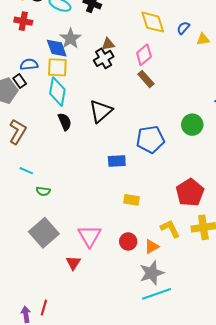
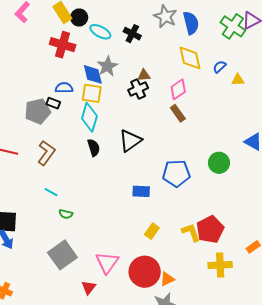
red cross: (23, 21) -> (63, 45), size x1.4
black rectangle: (20, 81) -> (53, 103), turned -40
yellow rectangle: (132, 200) -> (152, 231), turned -70
yellow L-shape: (170, 229) -> (191, 232), moved
red circle: (128, 241) -> (145, 272), size x1.8

